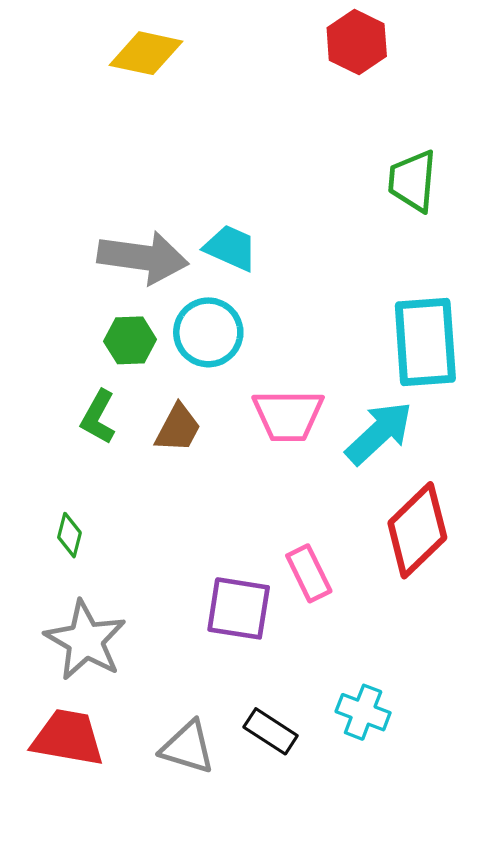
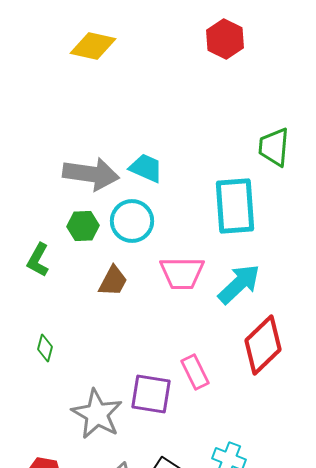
green trapezoid: (413, 181) -> (274, 147), moved
cyan rectangle: (425, 342) -> (235, 206), moved
green L-shape: (98, 417) -> (38, 260), moved
gray star: (85, 640) -> (97, 414), moved

